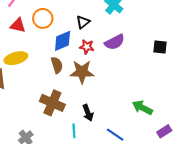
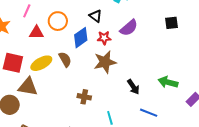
black triangle: (83, 22) -> (95, 16), turned -32
brown semicircle: (57, 65) -> (65, 59), moved
brown cross: (52, 103) -> (84, 97), size x0.6
black arrow: (88, 113) -> (133, 87), moved

